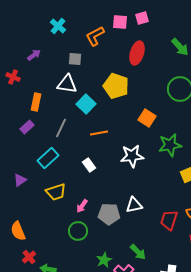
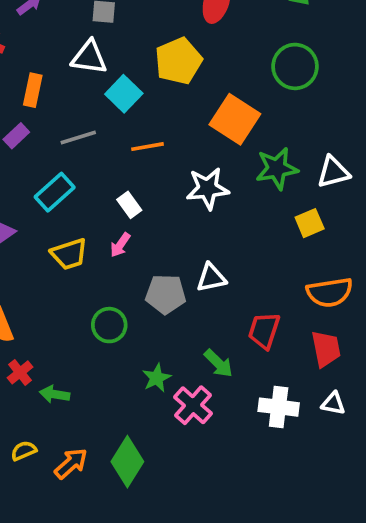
yellow pentagon: (116, 86) -> (178, 61), turned 30
orange square: (147, 118) -> (235, 119), size x1.5
gray line: (61, 128) -> (78, 137), turned 48
pink arrow: (82, 206) -> (120, 245), moved
red trapezoid: (169, 220) -> (264, 331), moved

